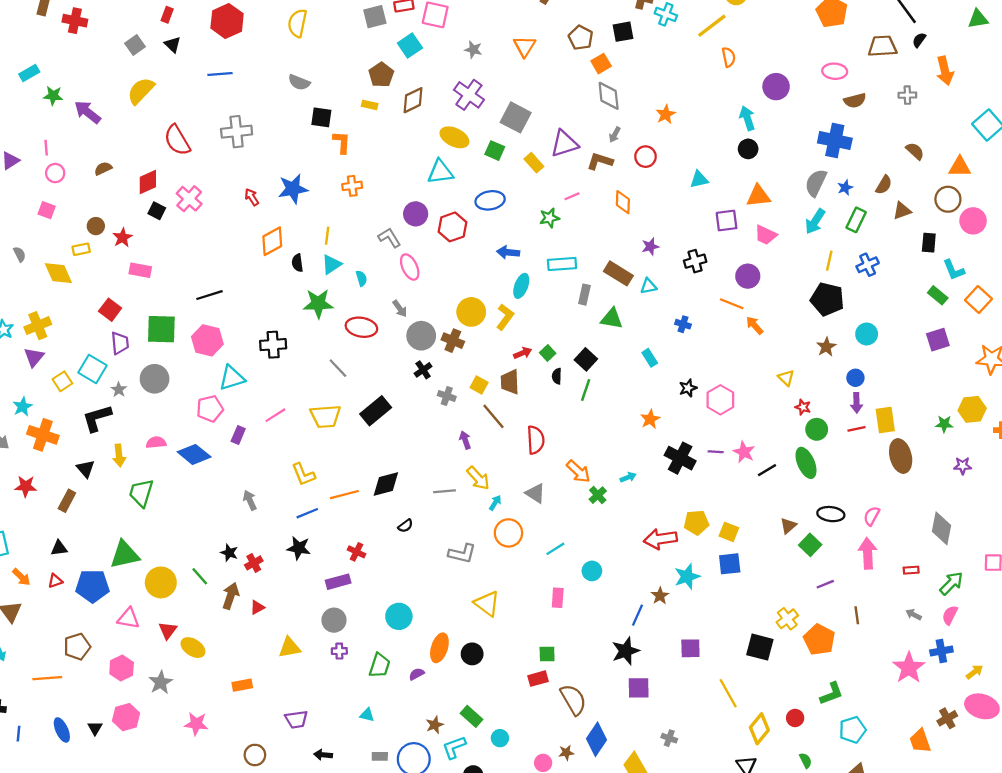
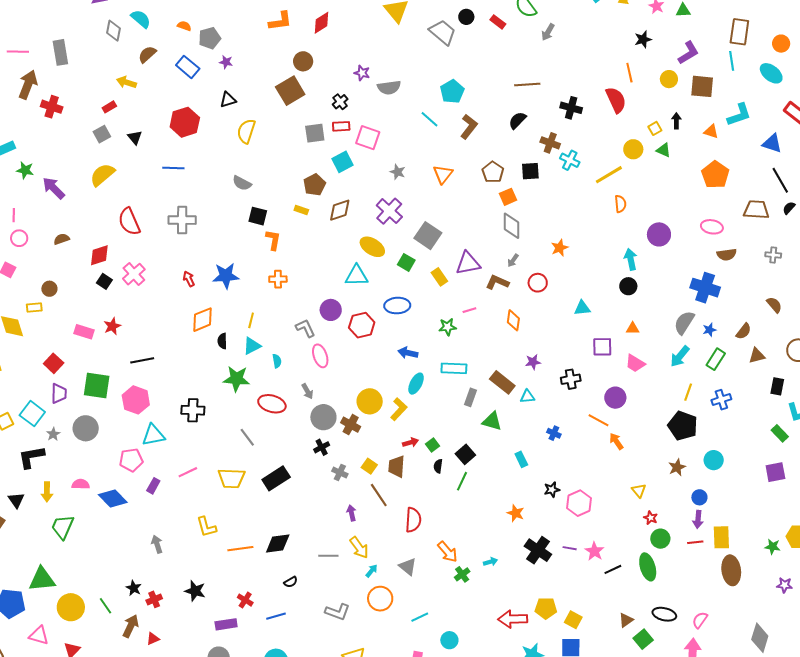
red rectangle: (167, 15) -> (109, 107), moved, turned 32
orange triangle: (758, 196) -> (633, 328), size x0.6
red star: (123, 238) -> (112, 326), moved
orange star: (650, 419) -> (516, 513), turned -30
blue line: (307, 513) -> (276, 616), moved

